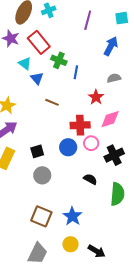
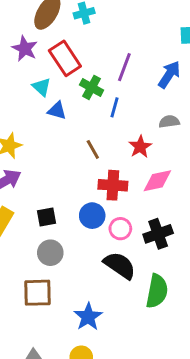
purple line: (88, 20) -> (124, 67), moved
blue triangle: (37, 78) -> (57, 111), turned -40
brown line: (52, 102) -> (93, 149), moved, turned 32
pink circle: (91, 143) -> (120, 229), moved
black semicircle: (90, 179) -> (120, 265), size x1.6
brown square: (41, 216) -> (38, 293), moved, turned -30

